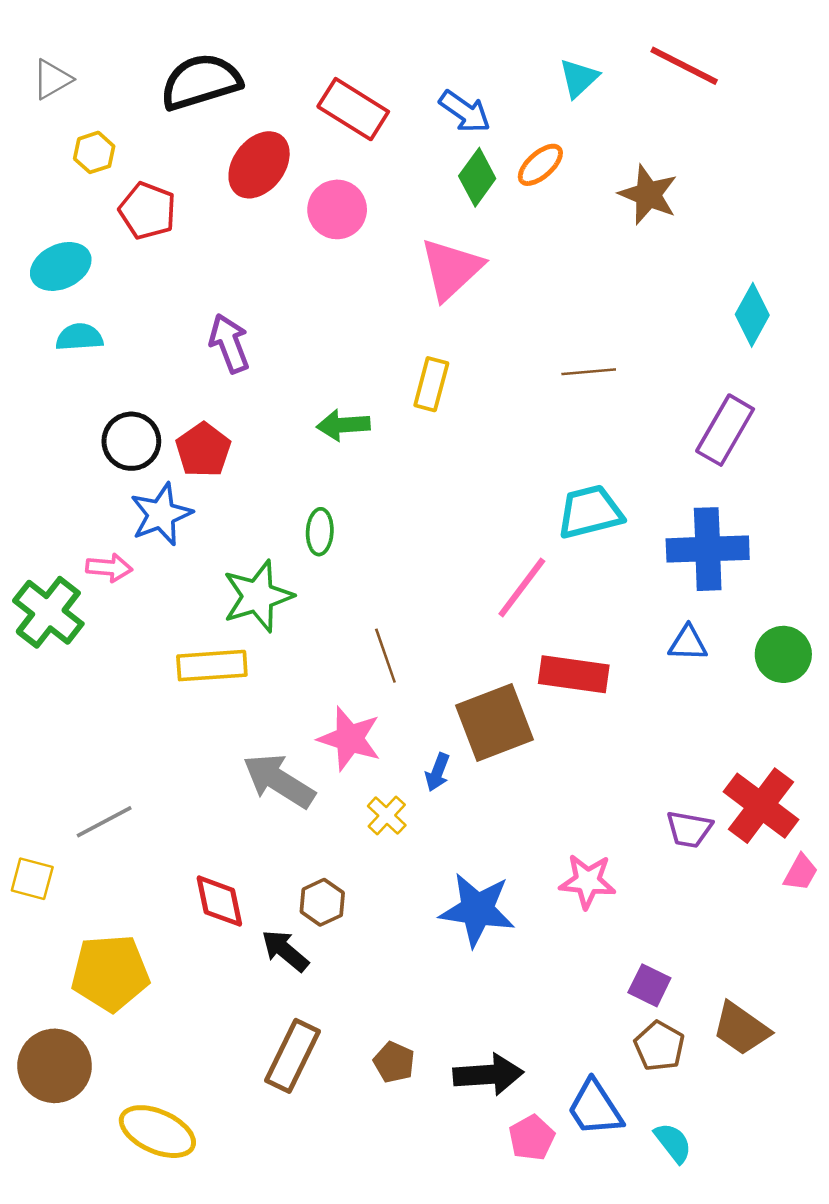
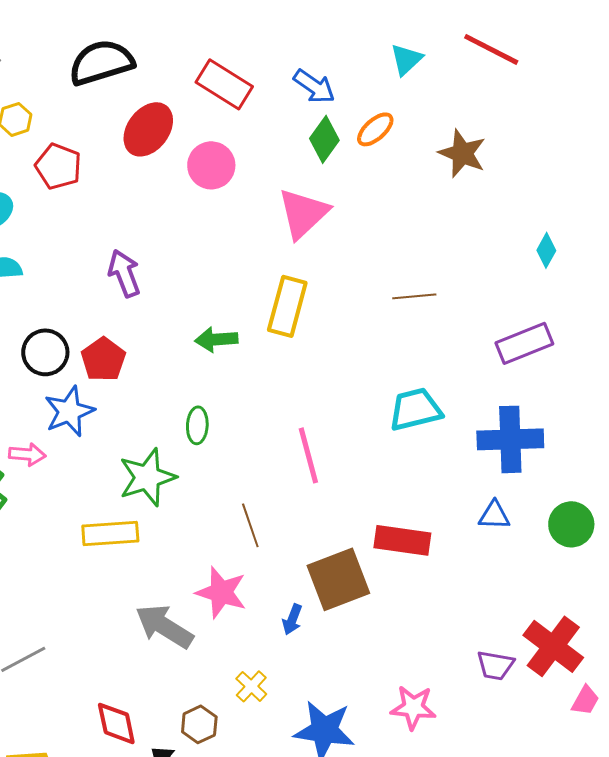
cyan diamond: (752, 315) -> (546, 250), size x0.7
yellow rectangle: (431, 384) -> (287, 306), size x1.4
purple rectangle: (725, 430) -> (524, 343), turned 38
pink line: (522, 587) -> (308, 455), moved, turned -52
yellow cross: (387, 816) -> (251, 686), moved

